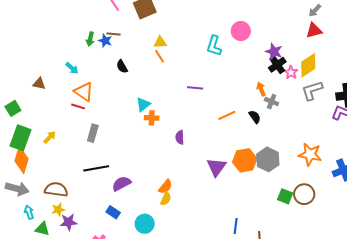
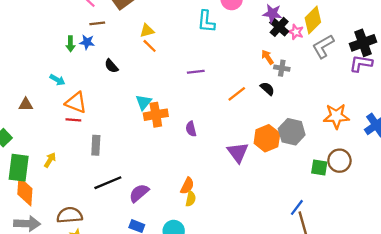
brown line: (114, 34) -> (97, 23), moved
orange cross: (152, 118) -> (156, 115), size x1.5
blue line: (236, 226) -> (297, 207), moved, turned 42

